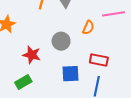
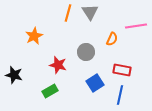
blue square: (71, 74) -> (95, 83), turned -30

